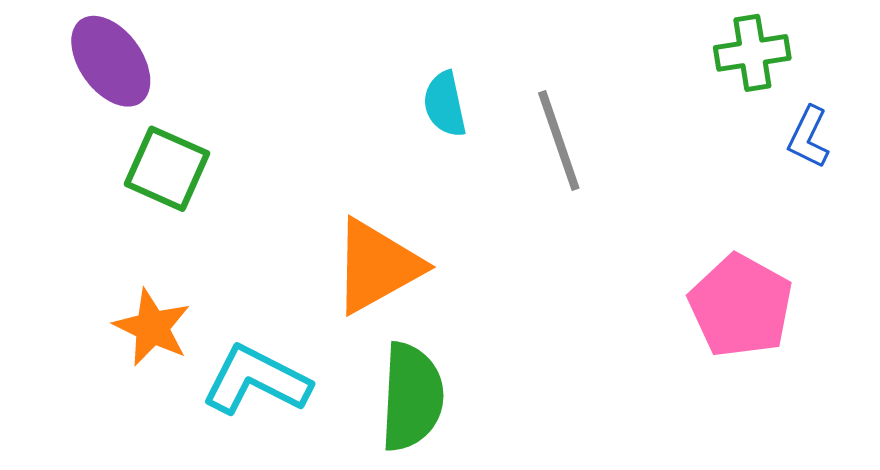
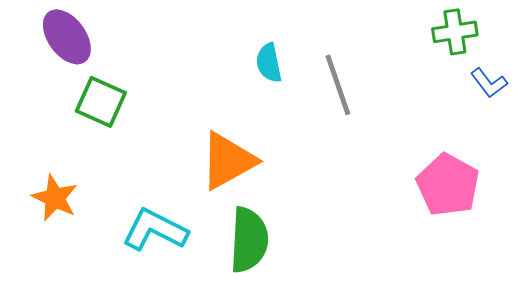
blue L-shape: (809, 137) -> (489, 83), turned -63
orange star: (152, 327) -> (55, 198), moved

